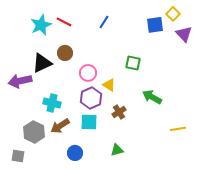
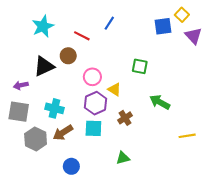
red line: (64, 22) -> (82, 36), moved
purple arrow: (20, 81) -> (21, 85), size x0.6
blue circle: (75, 153) -> (71, 166), moved
gray square: (18, 156) -> (19, 112), moved, size x1.5

